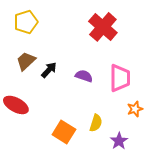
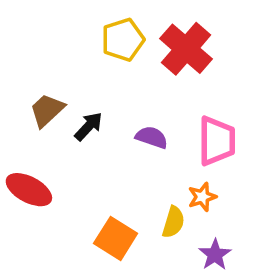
yellow pentagon: (26, 22) -> (123, 40), moved
orange star: (135, 109) -> (202, 197), moved

